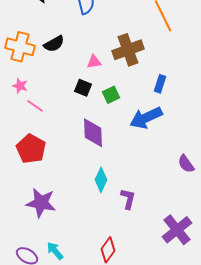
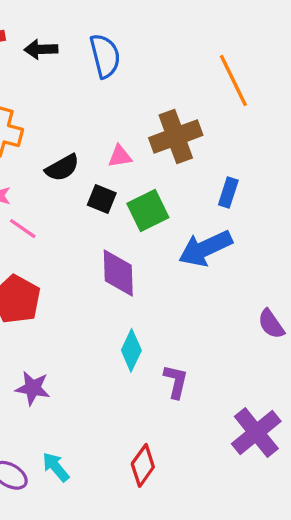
black semicircle: (54, 44) -> (62, 168), moved
green square: (111, 95) -> (148, 211), size x1.4
purple star: (41, 203) -> (33, 388), size x0.7

